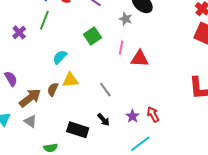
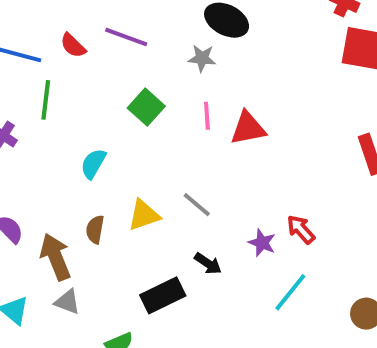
yellow triangle: (70, 80) -> (144, 215), moved
brown arrow: (30, 98) -> (56, 257), turned -60
black rectangle: (78, 130) -> (163, 295), turned -30

